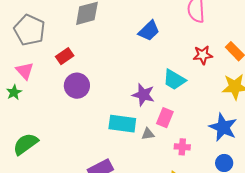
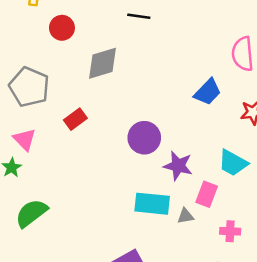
blue trapezoid: (149, 31) -> (208, 92), moved
cyan trapezoid: (174, 80) -> (233, 163), moved
purple circle: (77, 86) -> (144, 138), moved
green semicircle: (26, 144) -> (31, 213), moved

